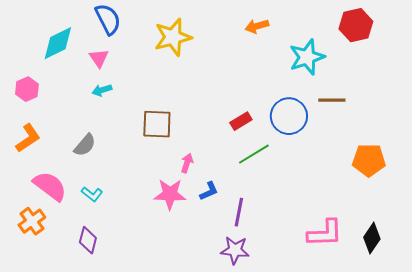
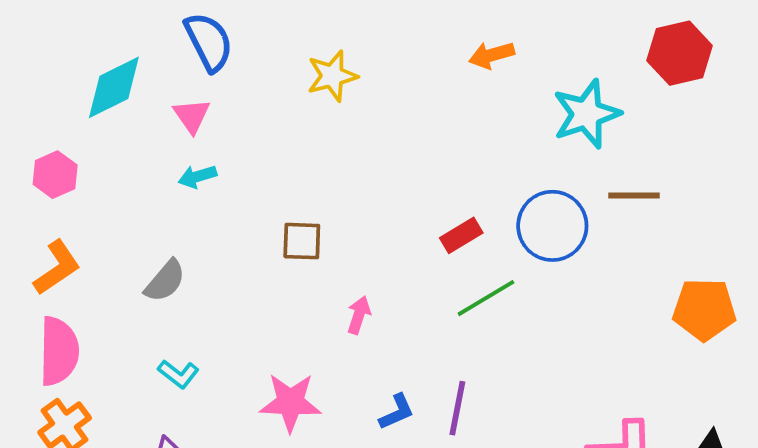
yellow star: (173, 37) -> (332, 76), size x0.7
brown square: (157, 124) -> (302, 241), size x0.7
pink semicircle: (50, 186) -> (59, 351), moved, turned 54
blue L-shape: (209, 191) -> (397, 412), moved
pink star: (170, 194) -> (290, 402), moved

